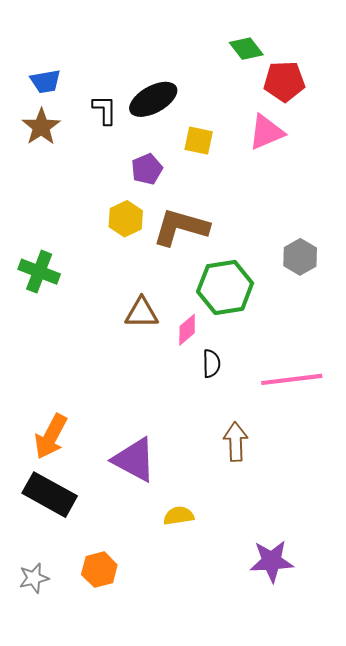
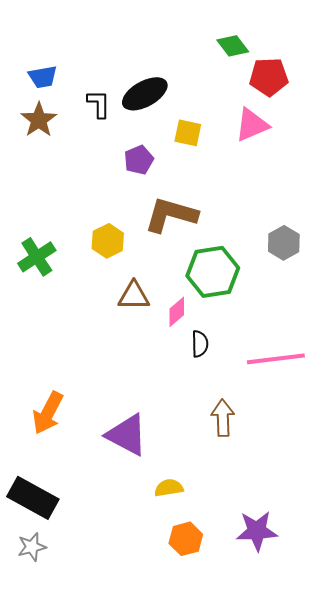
yellow hexagon: (126, 219) -> (108, 241), moved
green cross: (39, 272) -> (37, 257), turned 36
black rectangle: (50, 495) -> (33, 498), moved
orange hexagon: (99, 570) -> (186, 539), moved

